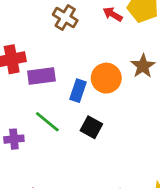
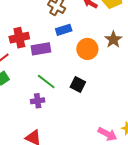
blue rectangle: (78, 91) -> (64, 30), moved, turned 56
purple cross: (14, 139) -> (38, 101), moved

